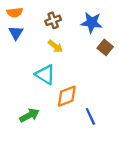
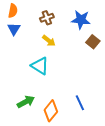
orange semicircle: (15, 12) -> (13, 11), turned -72
orange diamond: (67, 96) -> (51, 111), moved, turned -30

